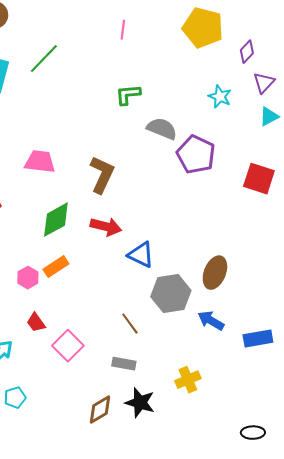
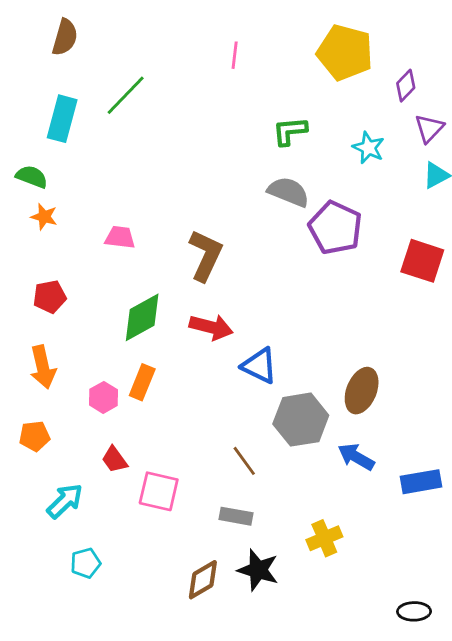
green L-shape: (128, 95) -> (290, 131), moved
pink trapezoid: (40, 162) -> (120, 237), size x0.7
orange rectangle: (56, 267) -> (142, 382), turned -35
pink square: (68, 346) -> (159, 491), turned -32

